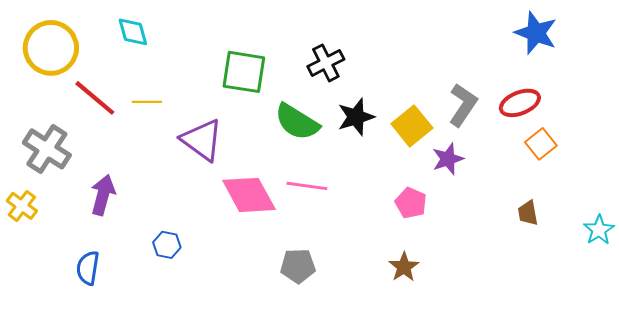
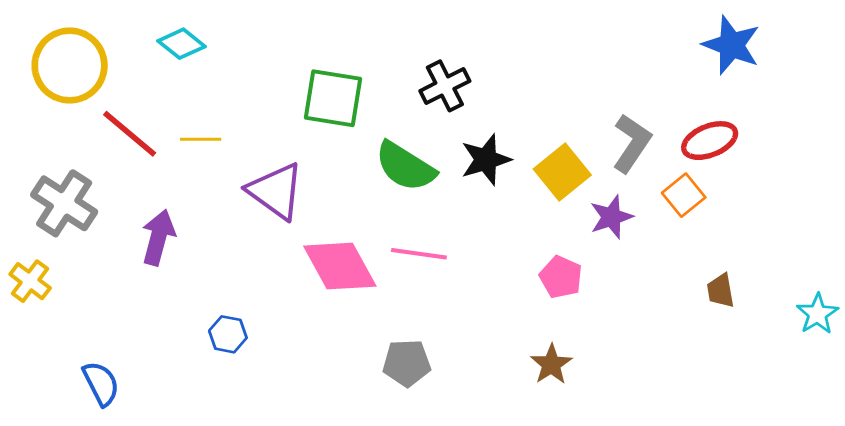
cyan diamond: (133, 32) -> (181, 44), turned -36
orange square: (541, 144) -> (684, 195), moved
purple arrow: (103, 195) -> (158, 237), moved
blue semicircle: (88, 268) -> (101, 383), moved, turned 144

